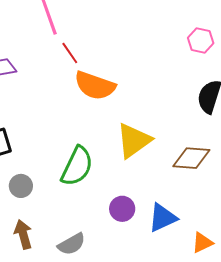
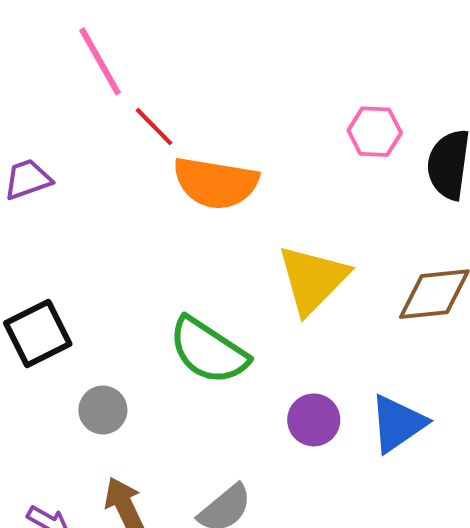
pink hexagon: (201, 41) -> (375, 132), moved
green semicircle: (77, 166) -> (208, 351), turned 108

